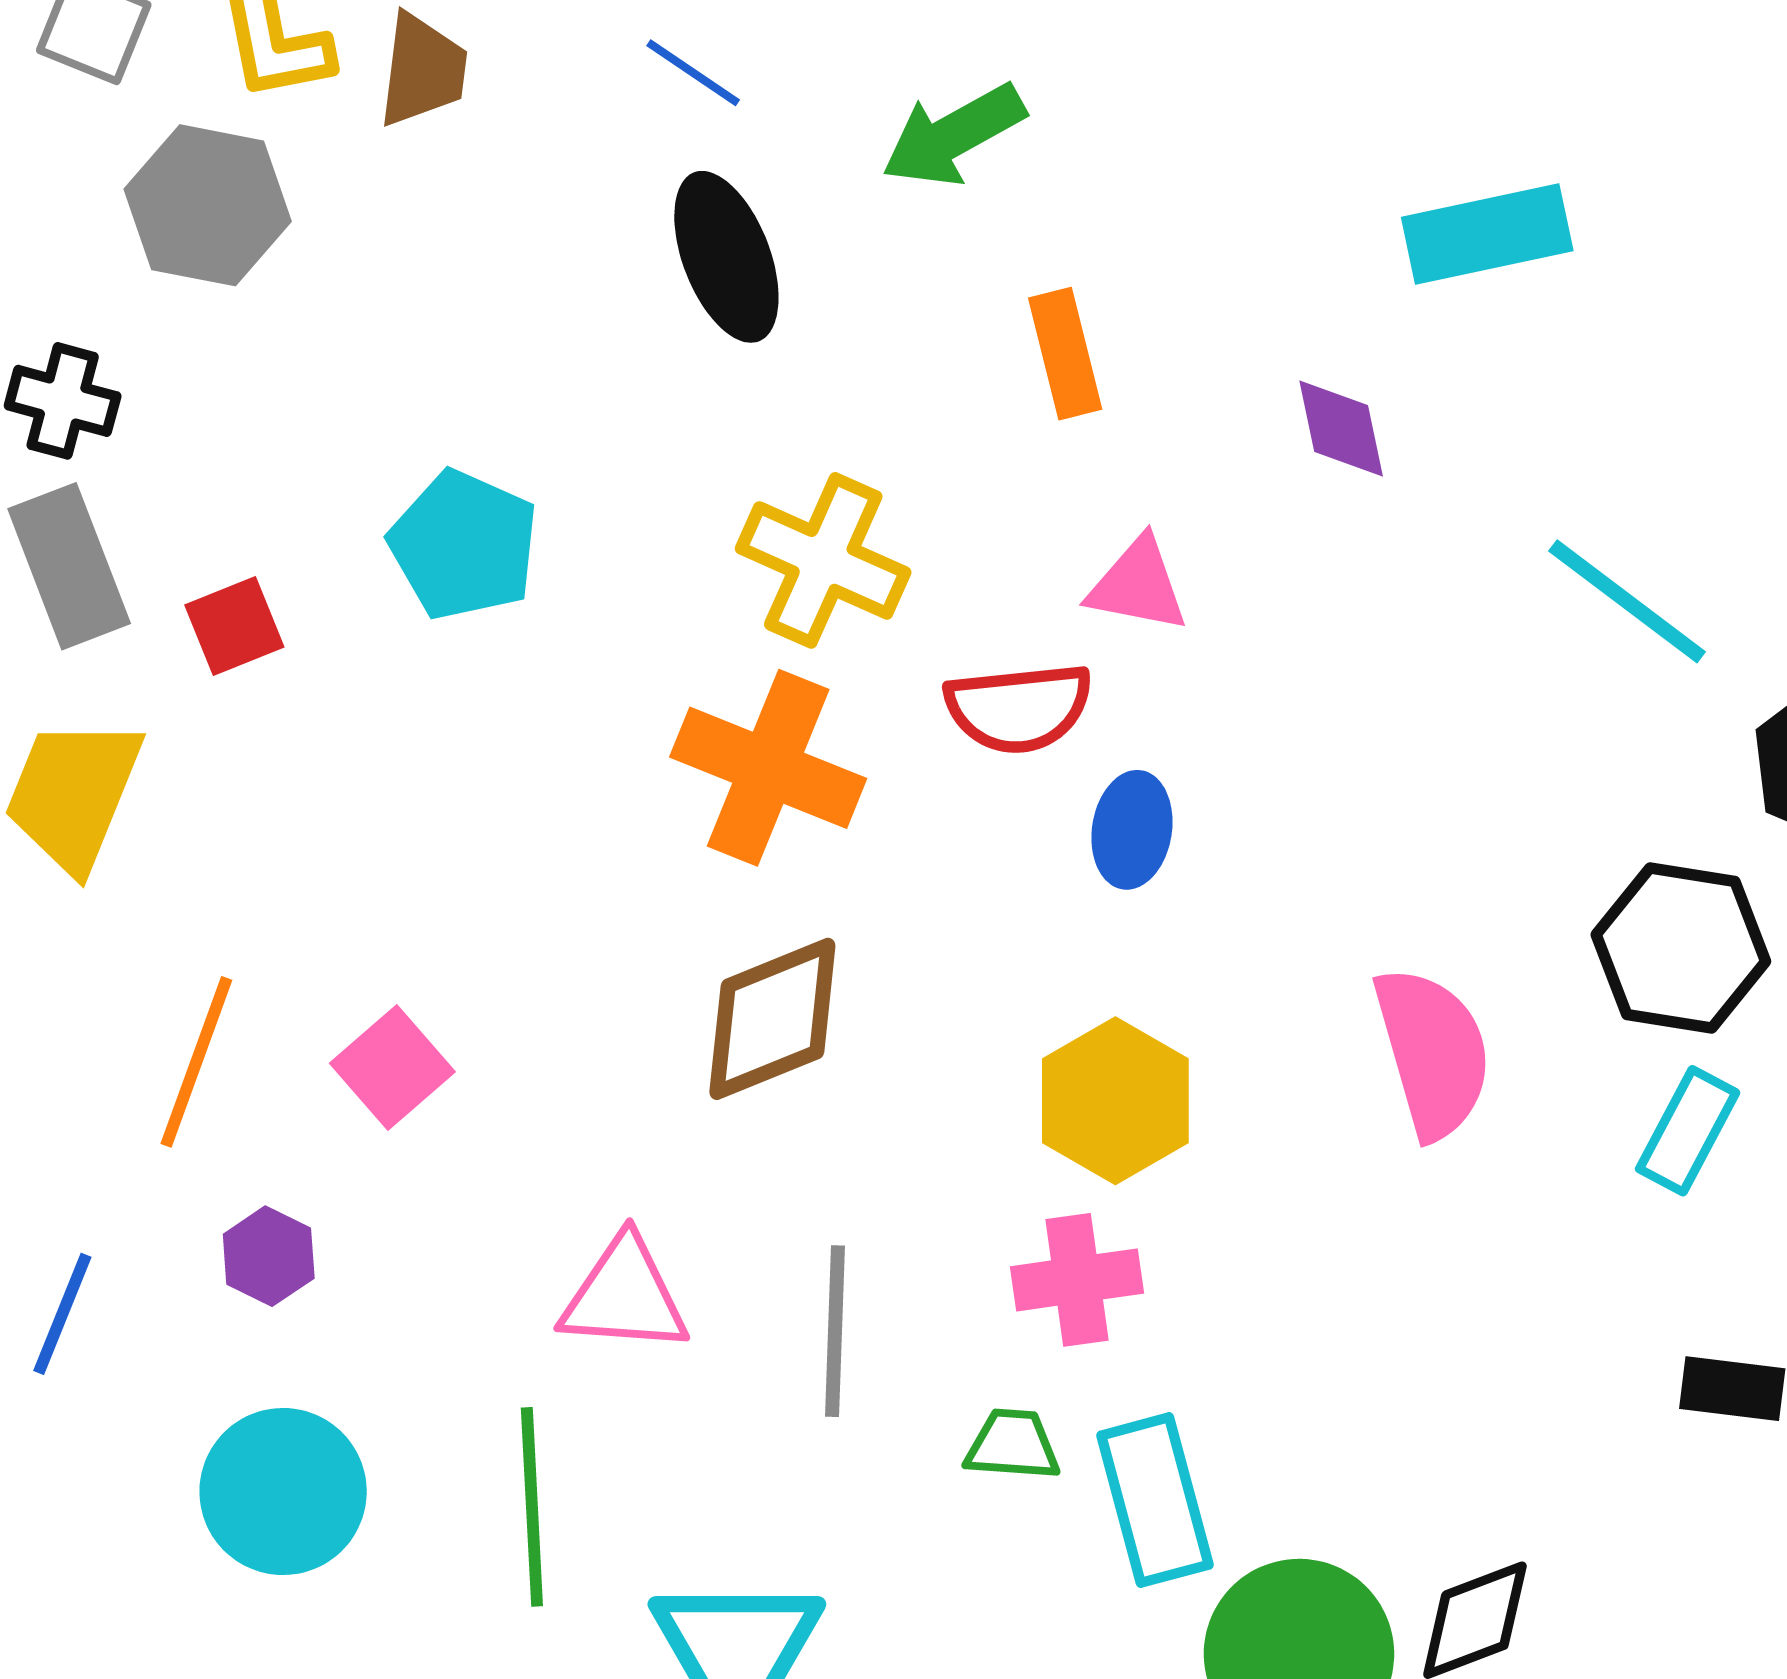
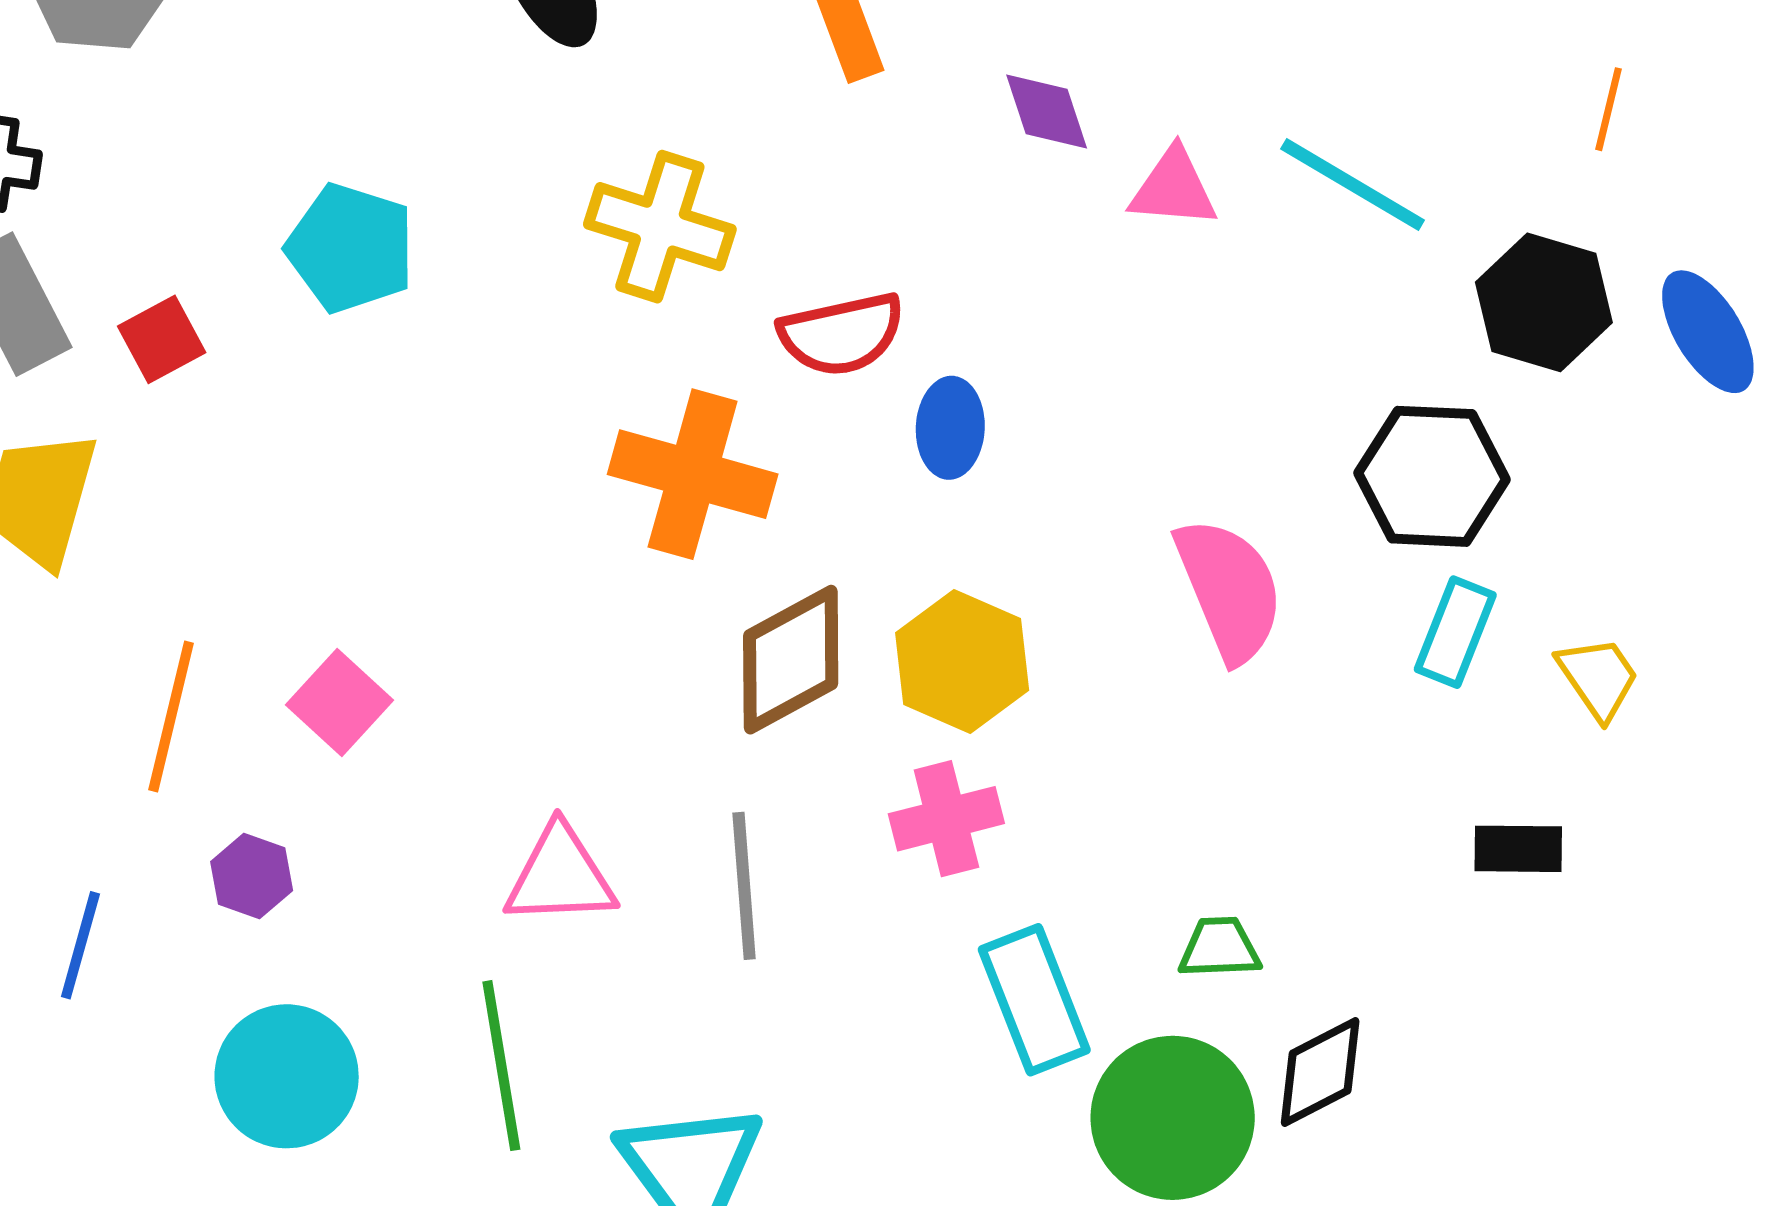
purple diamond: (1341, 428) -> (1047, 112), moved
pink triangle: (1138, 585) -> (1173, 188), moved
orange cross: (768, 768) -> (693, 474), moved
brown diamond: (772, 1019) -> (791, 660), moved
green trapezoid: (1013, 1445) -> (1220, 948), moved

